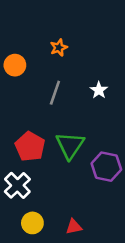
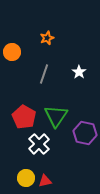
white cross: (17, 185) -> (39, 144), moved
red triangle: (74, 227) -> (45, 181), moved

